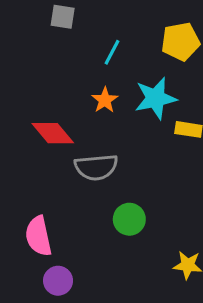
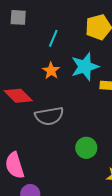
green circle: (129, 219) -> (86, 148), moved

